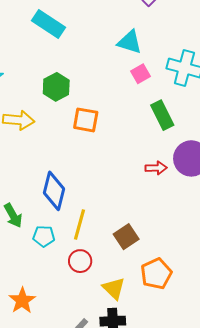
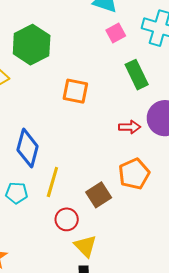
green hexagon: (56, 87) -> (32, 45), size x1.4
orange square: (86, 120) -> (75, 91), moved
red circle: (80, 261) -> (67, 219), moved
orange pentagon: (156, 274) -> (134, 174), moved

